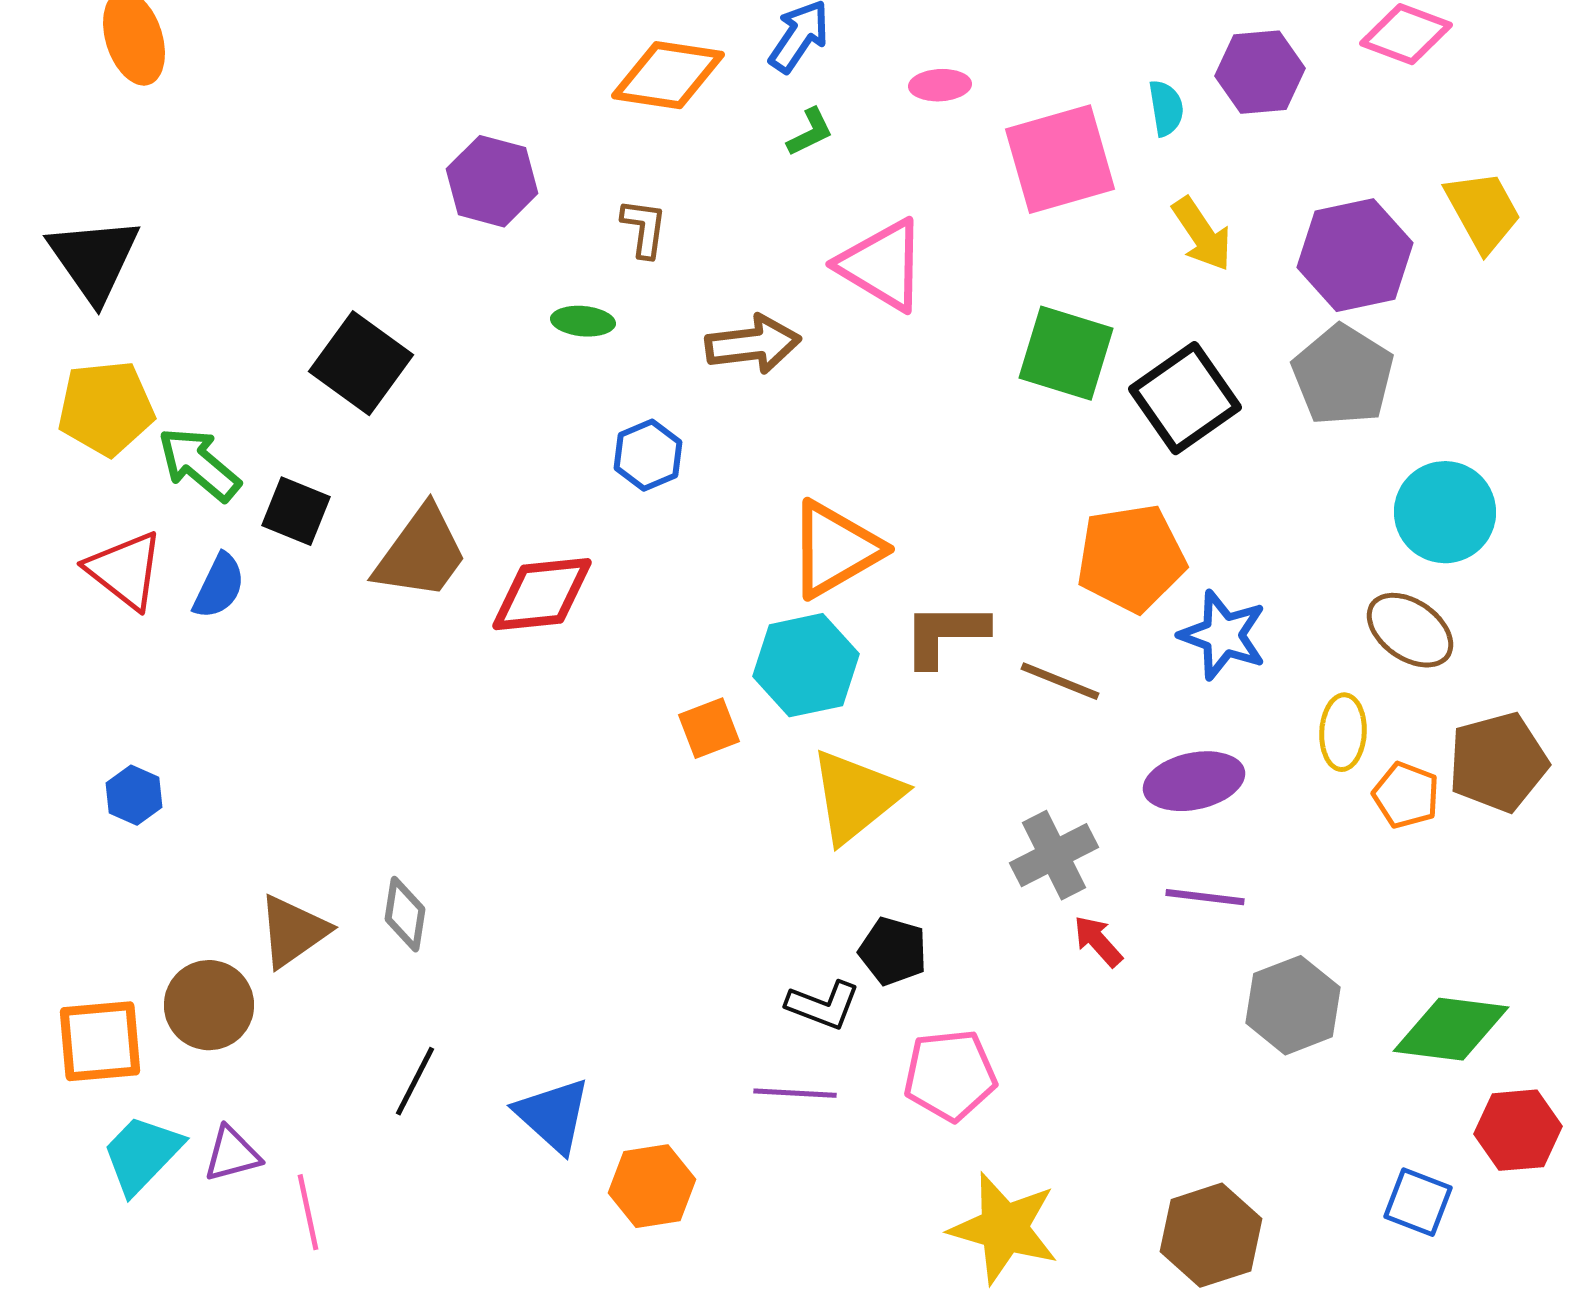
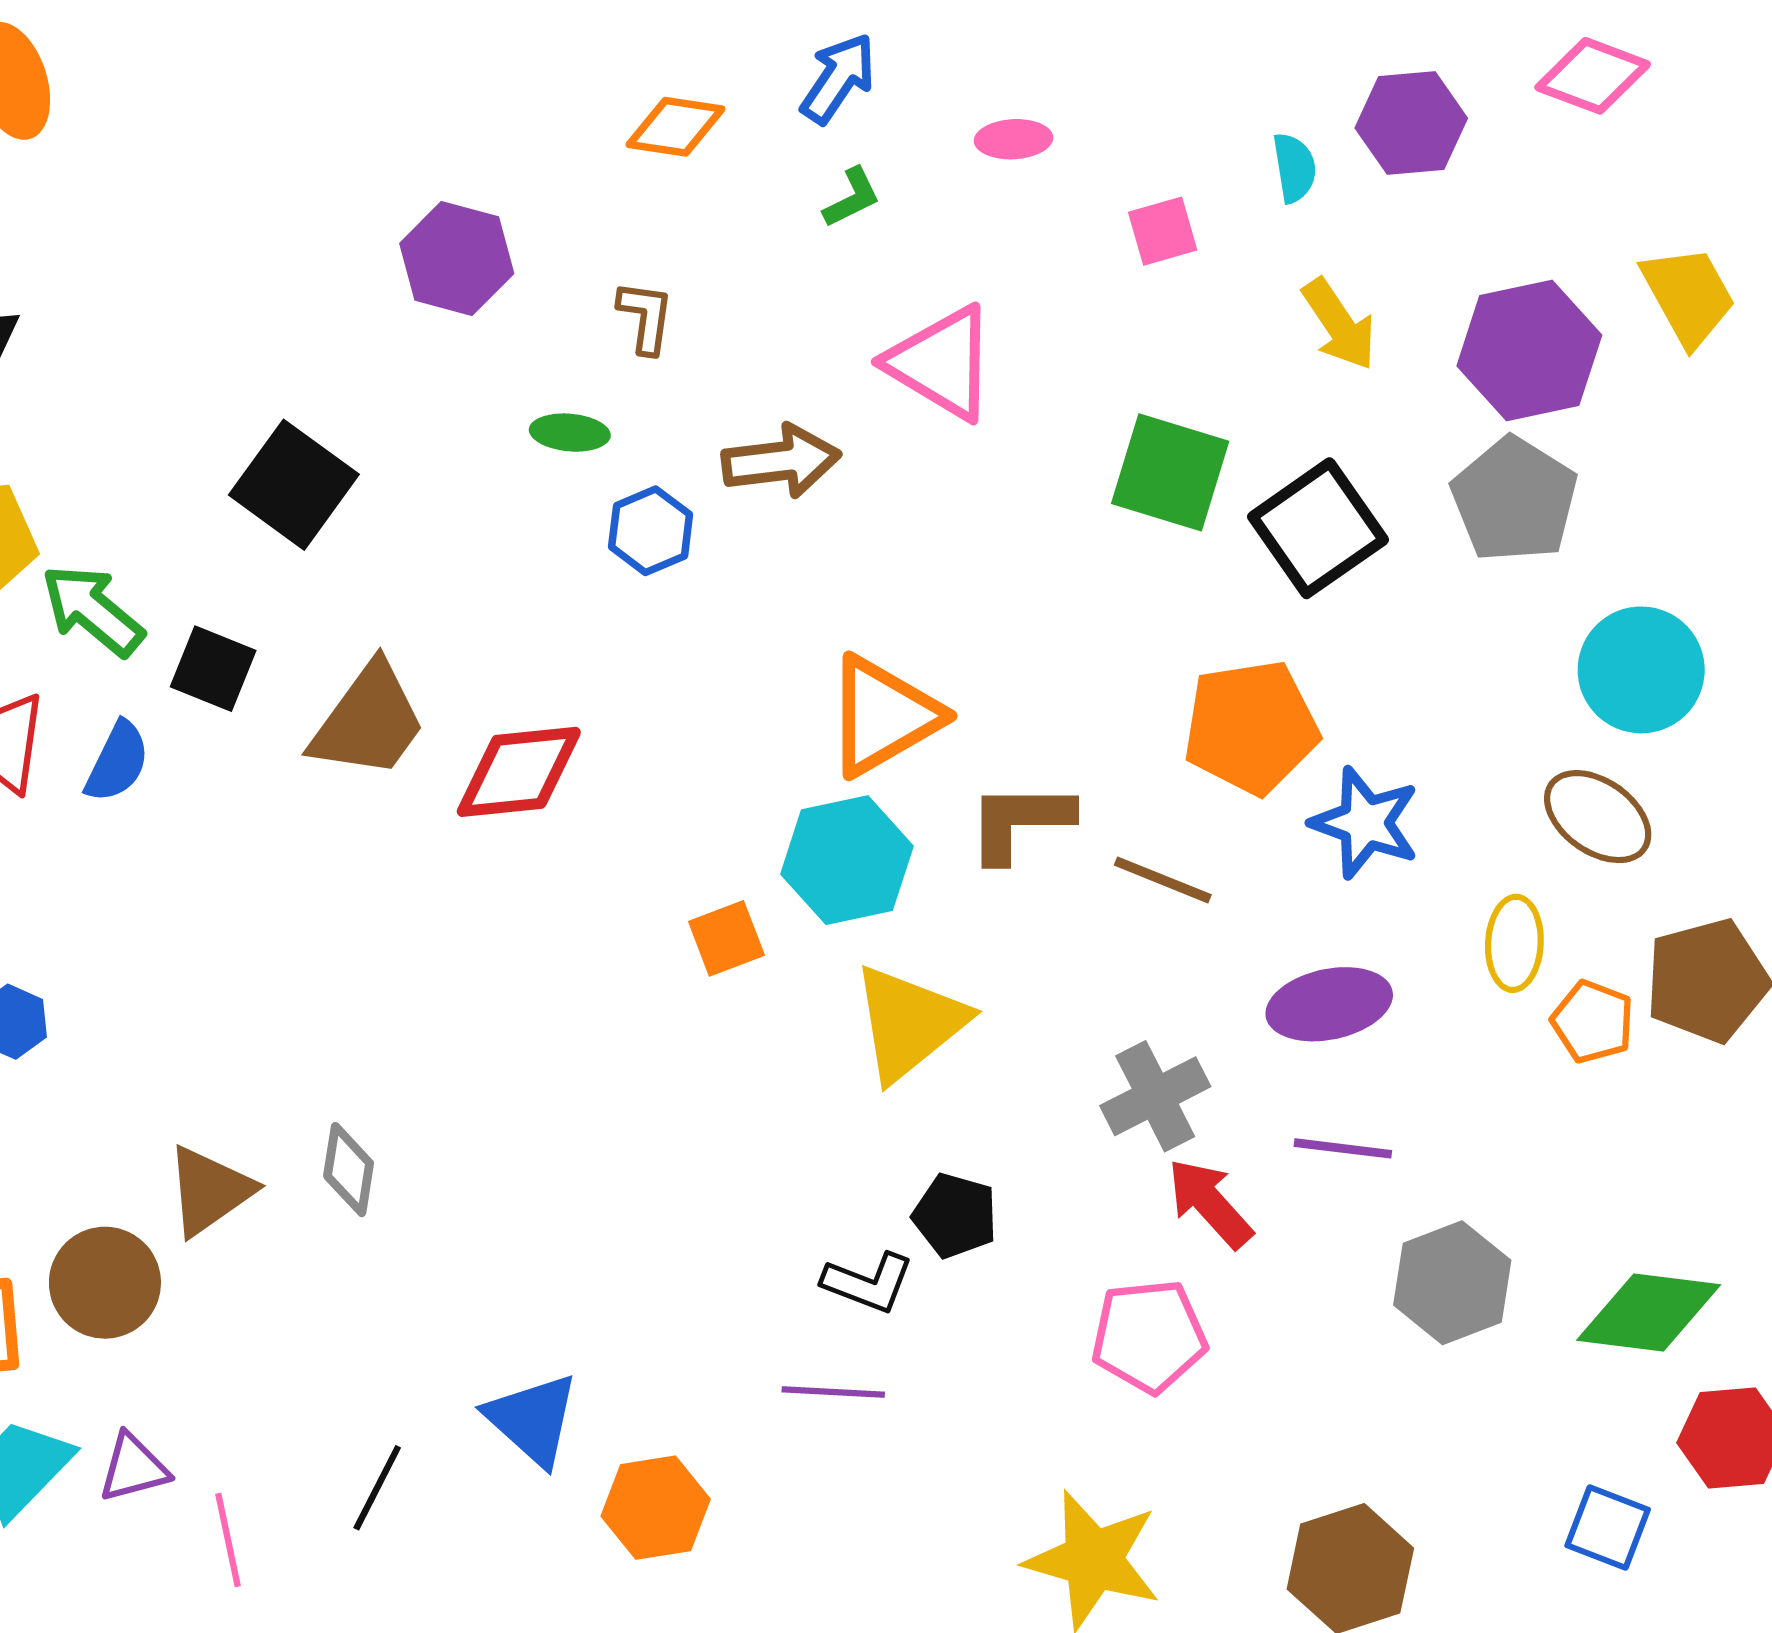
orange diamond: (668, 75) -> (675, 127), size x0.7
pink square: (1060, 159) -> (1163, 231), size x0.5
blue hexagon: (648, 455) -> (651, 531), moved
red arrow: (1098, 941) -> (1210, 1203), size x1.4
pink pentagon: (950, 1075) -> (1149, 1336), moved
black line: (415, 1081) -> (377, 1488), moved

